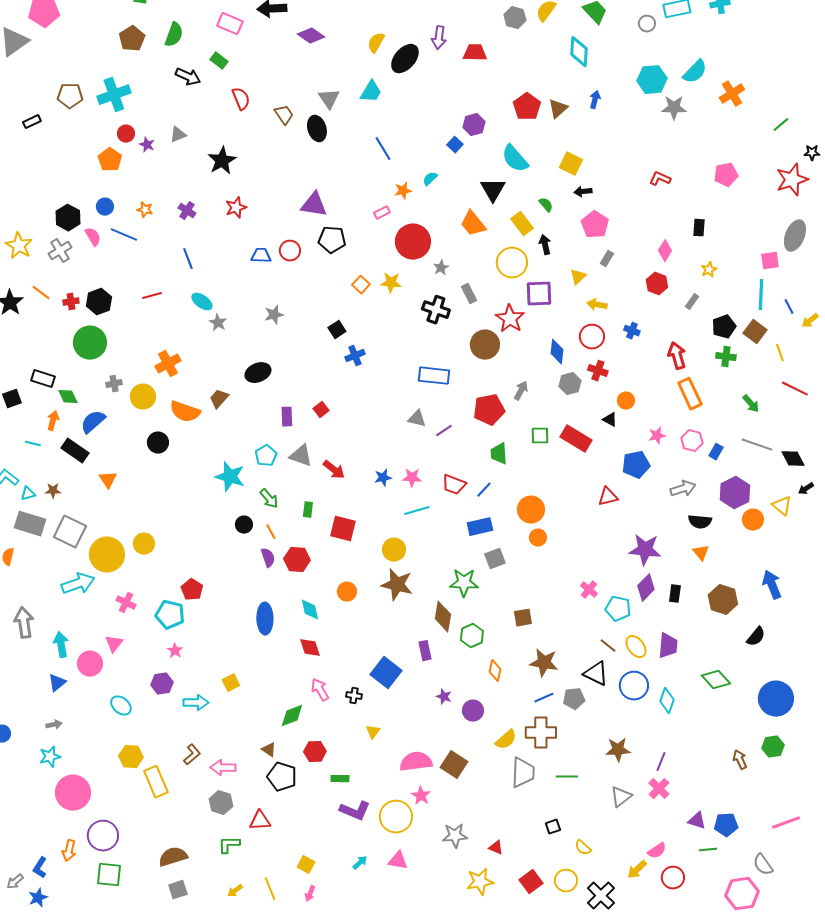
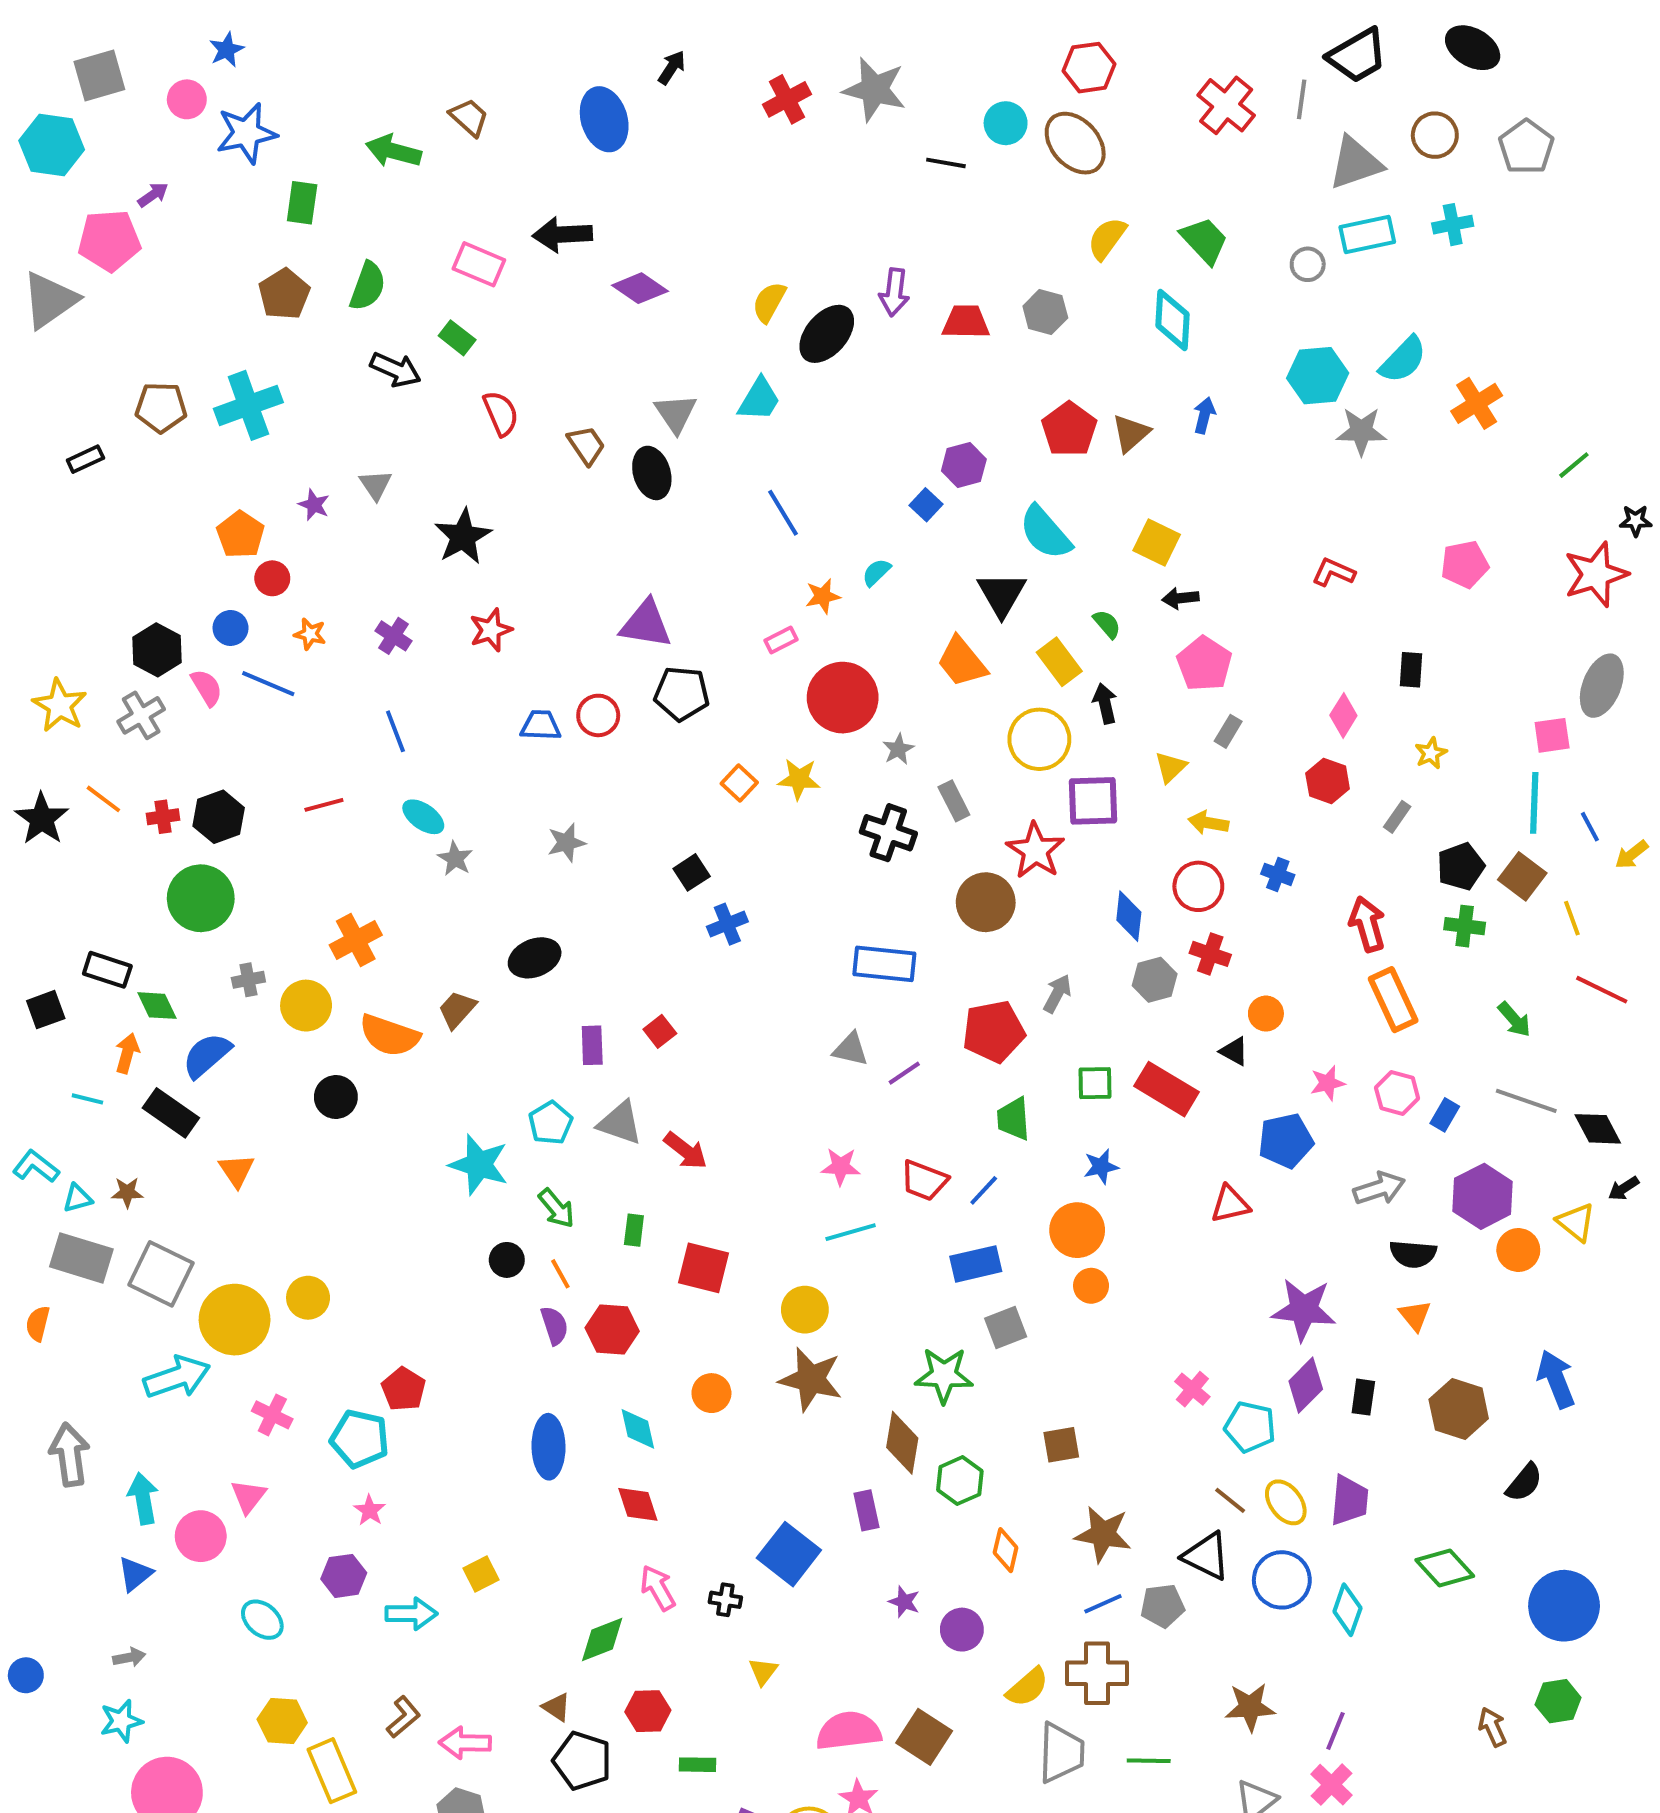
gray hexagon: (515, 18) -> (1045, 312), moved
red circle: (126, 134) -> (272, 578), moved
gray triangle: (178, 135) -> (376, 485), turned -42
blue star: (383, 478) -> (1101, 1167), moved

